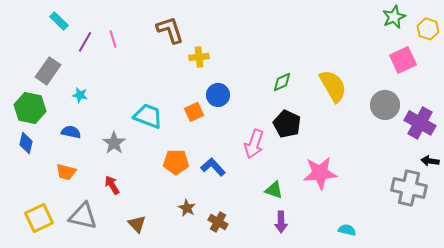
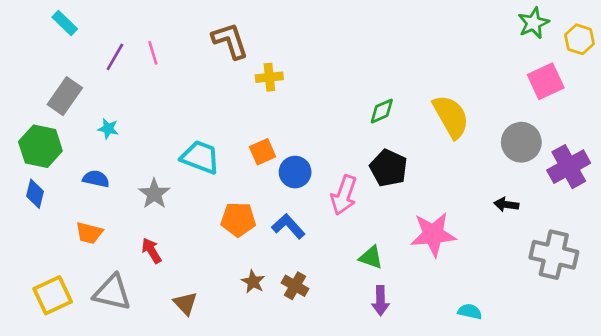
cyan rectangle: (59, 21) -> (65, 23), moved
blue circle: (218, 95) -> (295, 172), moved
purple cross: (420, 123) -> (569, 167), turned 32
black arrow: (430, 161) -> (506, 205), moved
brown cross: (218, 222) -> (295, 286), moved

